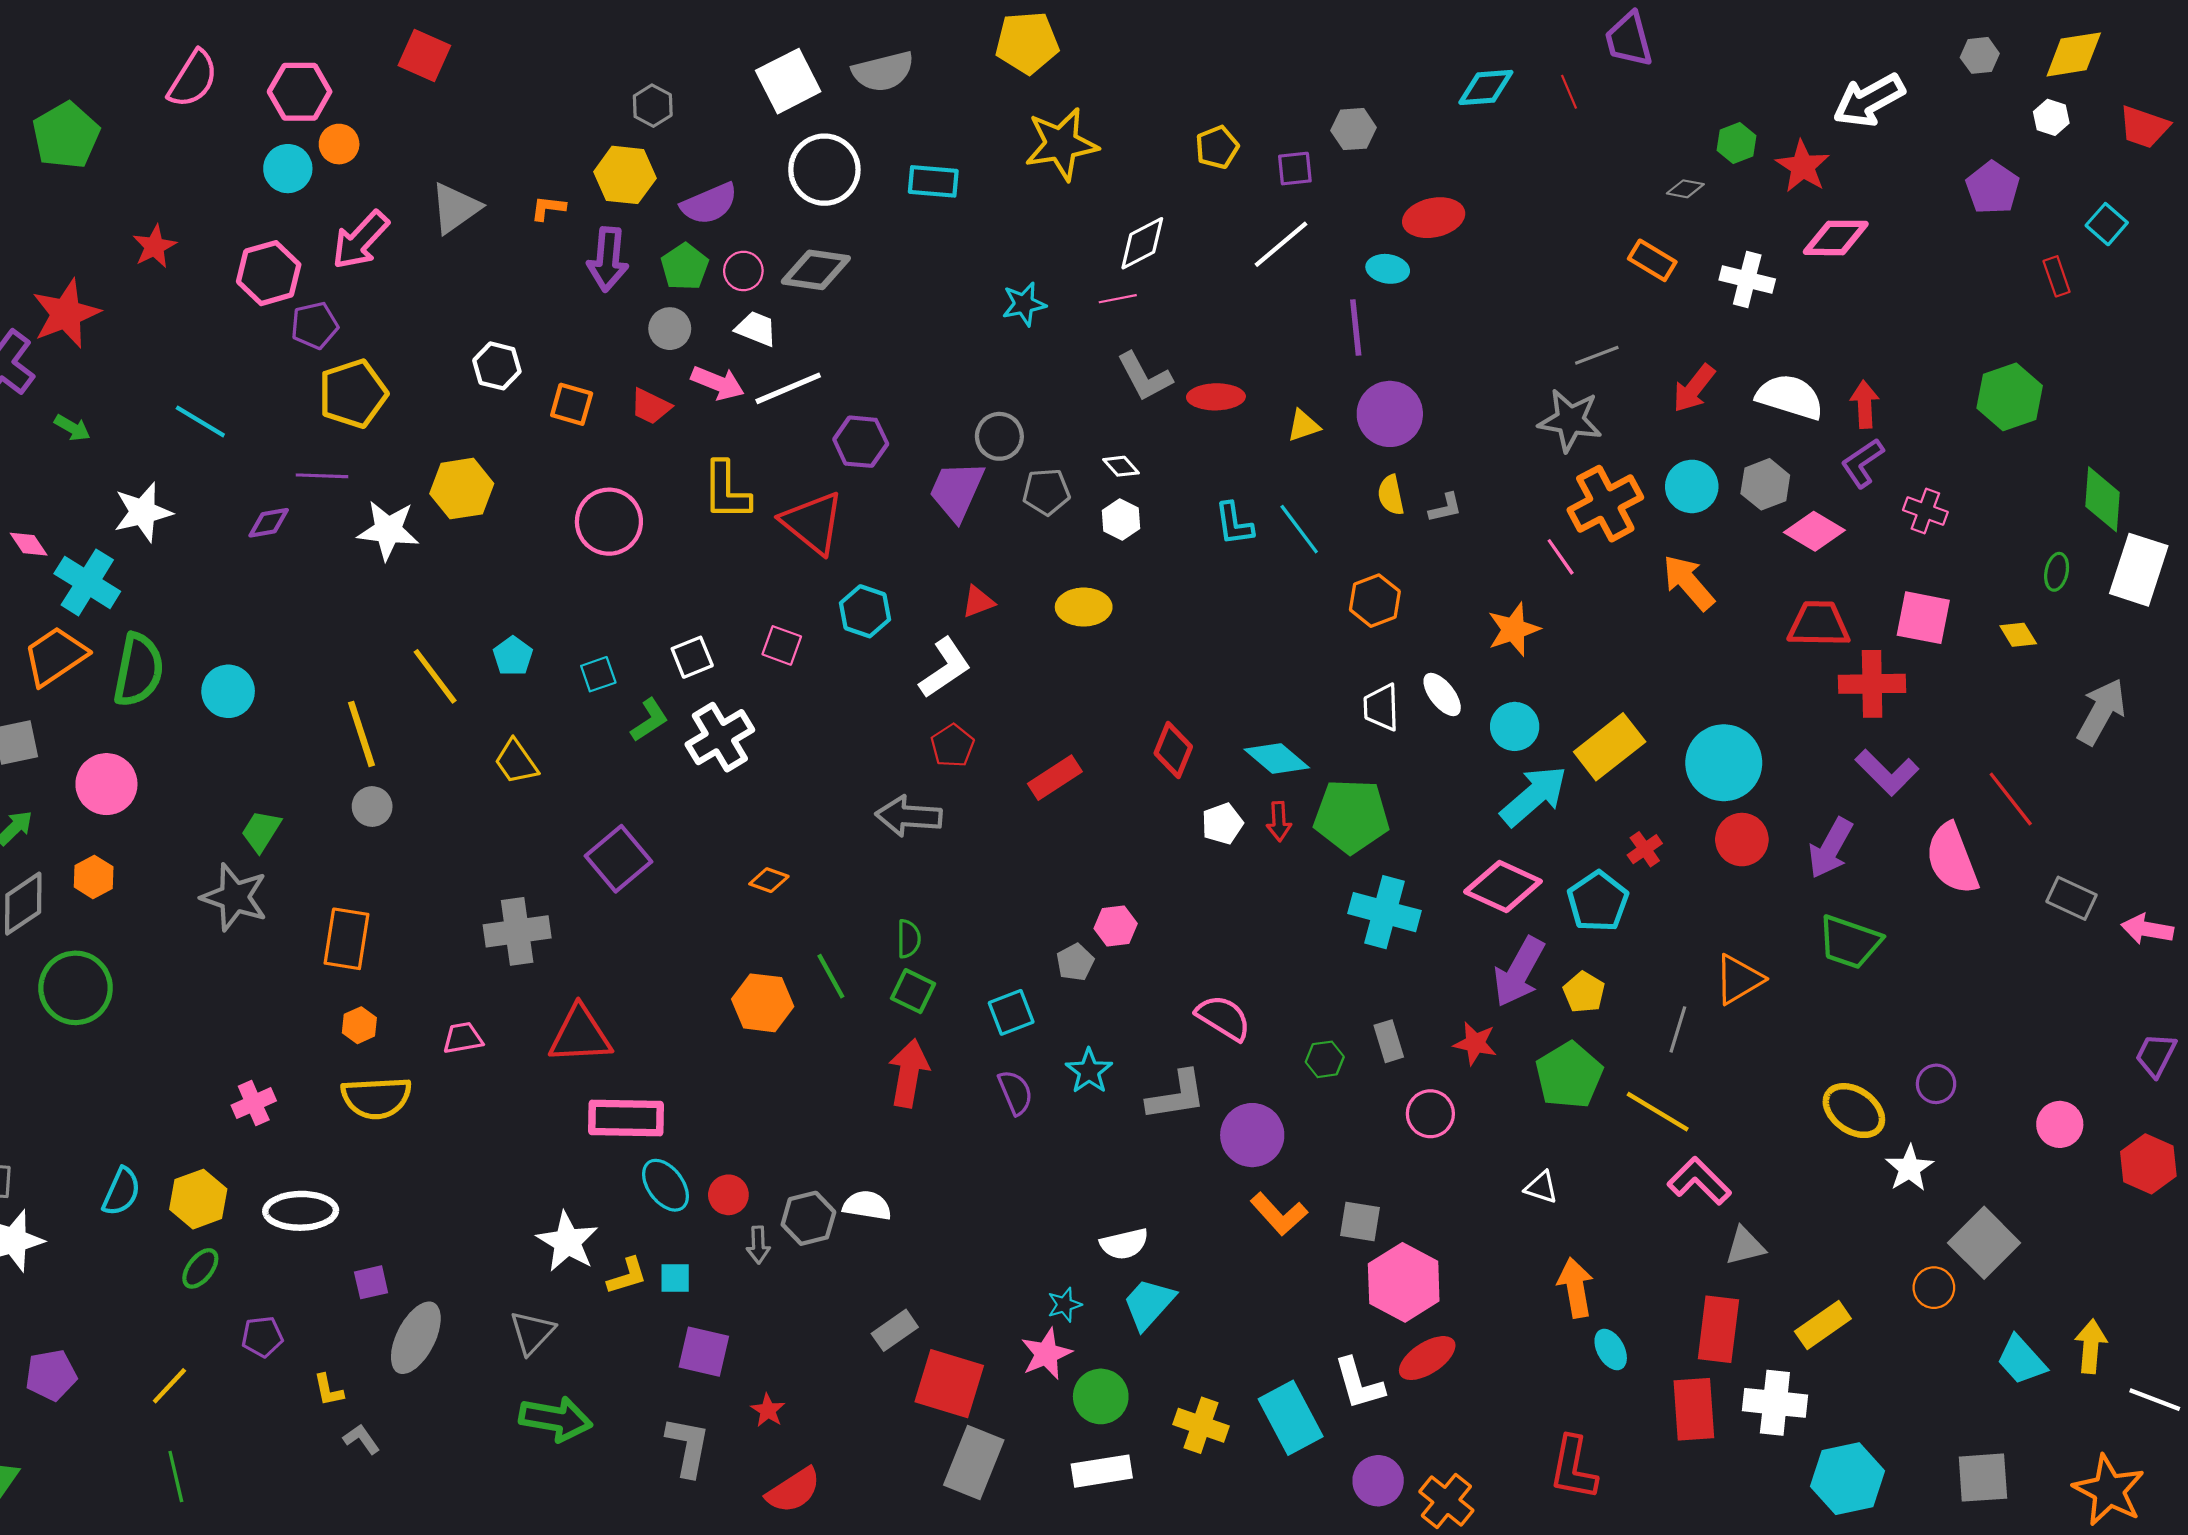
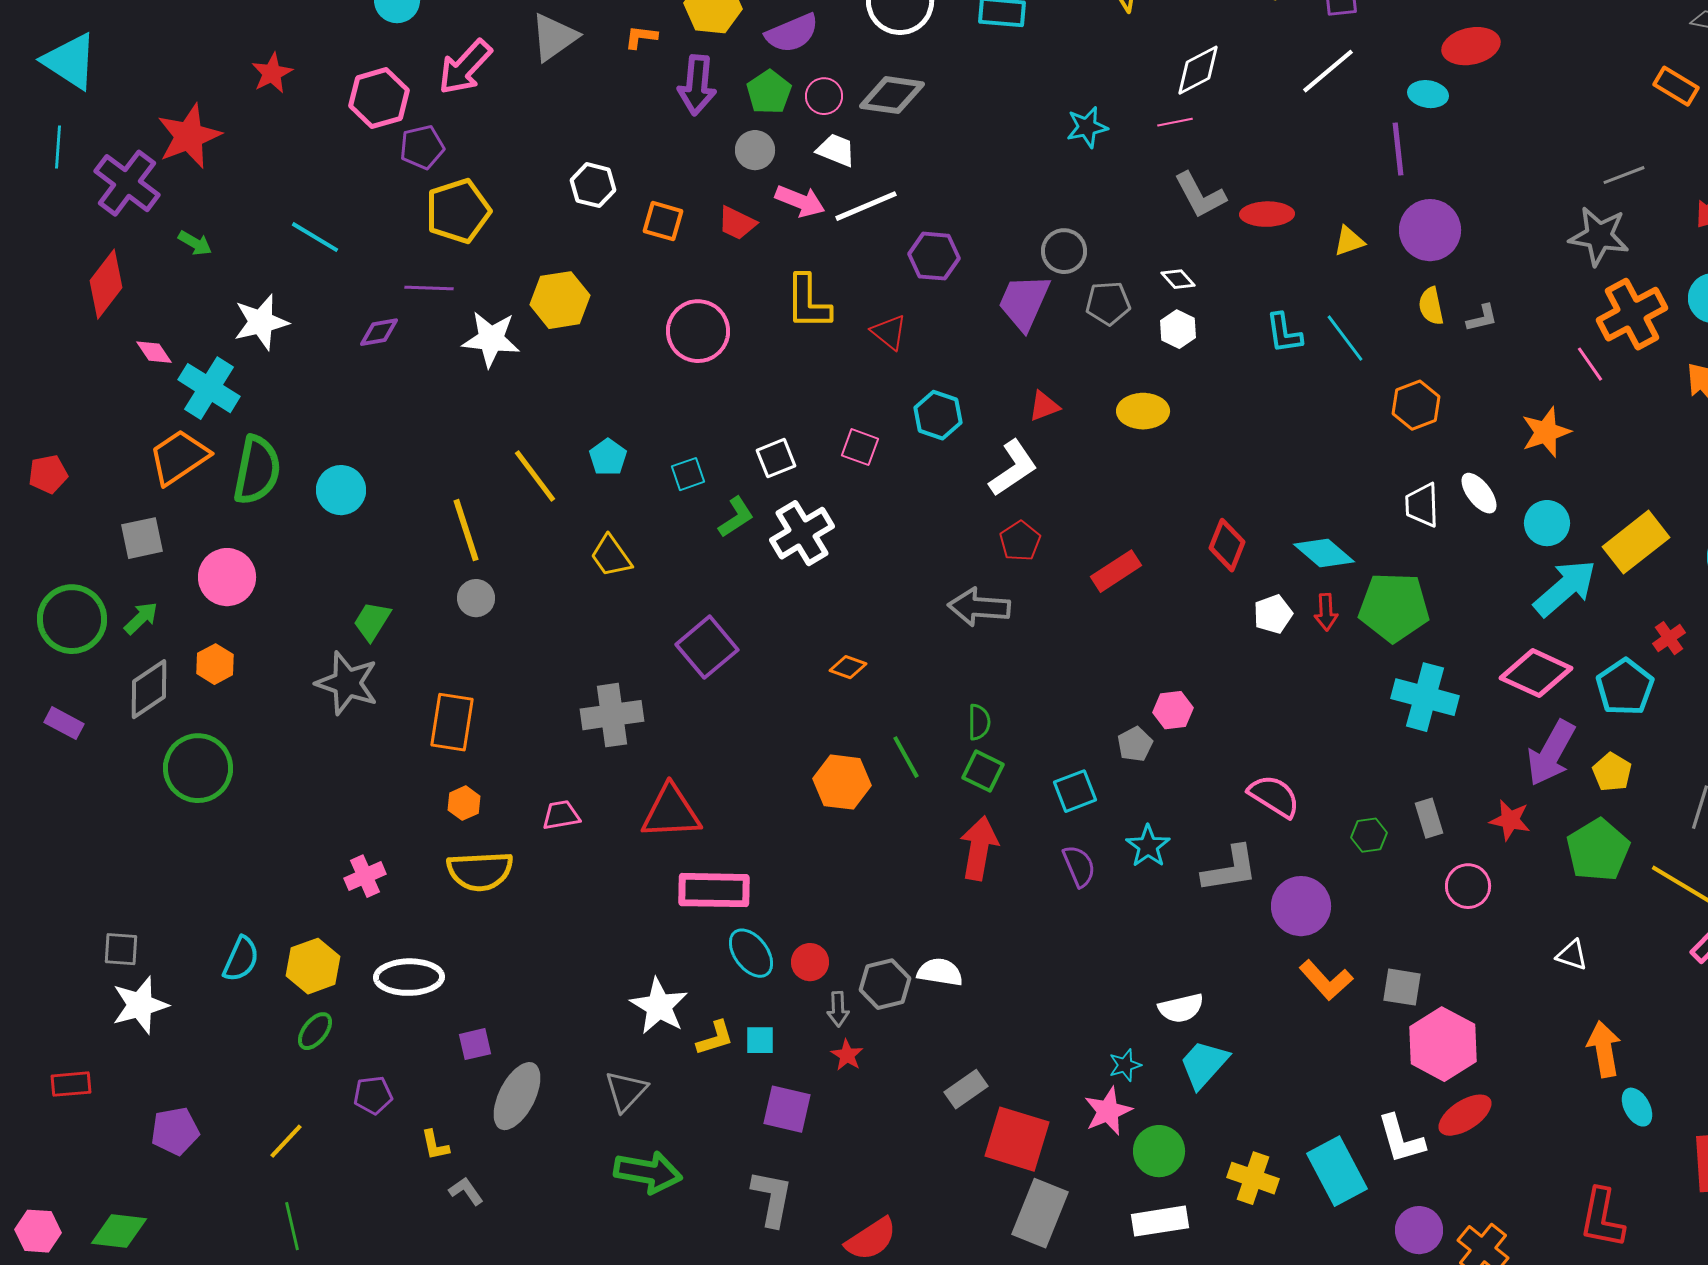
red triangle: (813, 523) -> (889, 332), size x0.6
red star: (768, 1410) -> (847, 1055), moved

